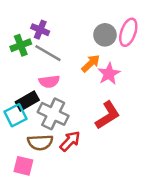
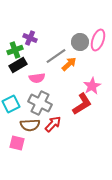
gray line: (48, 53) -> (56, 56), moved, turned -65
pink star: (109, 74) -> (92, 86), moved
black rectangle: (27, 101) -> (18, 65), moved

